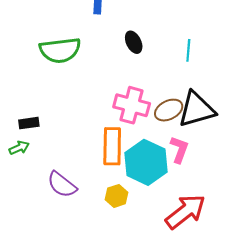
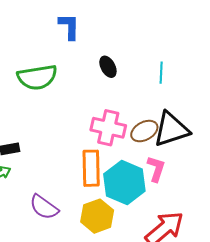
yellow hexagon: (116, 196) -> (97, 216), size x1.5

